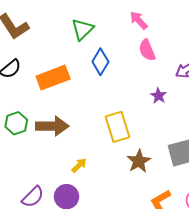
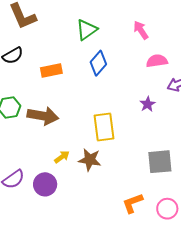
pink semicircle: (147, 50) -> (157, 61), moved, turned 95
orange rectangle: (53, 78) -> (51, 70), size x0.7
brown star: (139, 161) -> (90, 160), moved, turned 30

